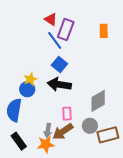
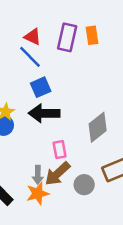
red triangle: (51, 19) -> (33, 37), moved
purple rectangle: (66, 30) -> (67, 37), moved
blue square: (59, 64) -> (41, 87), turned 35
gray circle: (90, 126) -> (84, 185), moved

